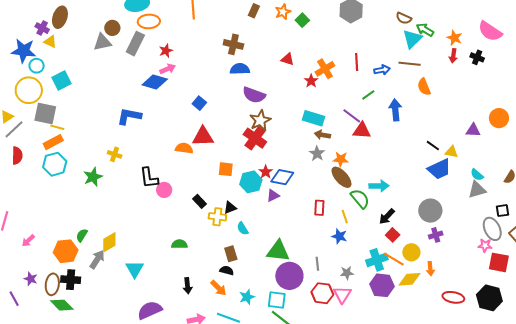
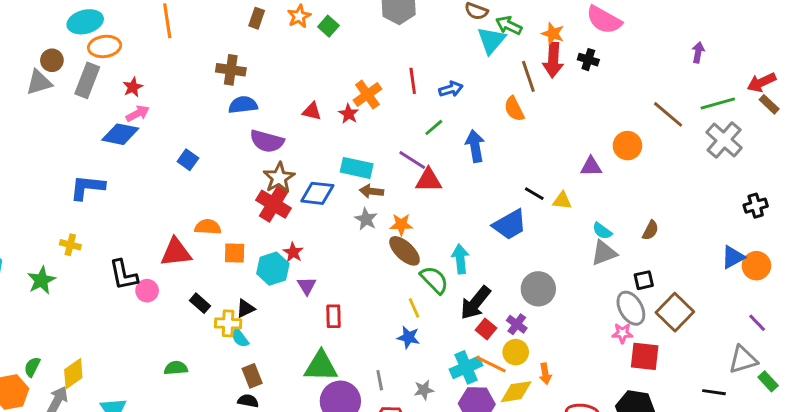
red arrow: (453, 56) -> (553, 60), size x1.6
red triangle: (288, 59) -> (312, 111), moved
brown line: (410, 64) -> (528, 76), moved, turned 70
red triangle: (203, 136) -> (176, 252), moved
orange semicircle: (184, 148) -> (208, 227), moved
blue trapezoid: (439, 169) -> (510, 225), moved
blue diamond: (282, 177) -> (317, 193), moved
cyan arrow: (379, 186) -> (460, 259), turned -90
purple triangle: (273, 196) -> (307, 286), turned -32
red rectangle: (319, 208) -> (333, 316), moved
black arrow: (387, 217) -> (475, 303), size x1.4
cyan semicircle: (243, 228) -> (240, 338), moved
purple cross: (436, 235) -> (517, 324), moved, turned -32

